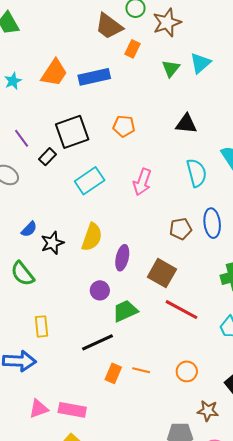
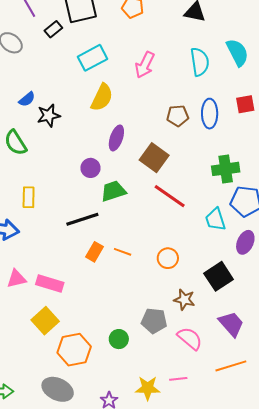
yellow semicircle: (92, 237) -> (102, 97), moved

